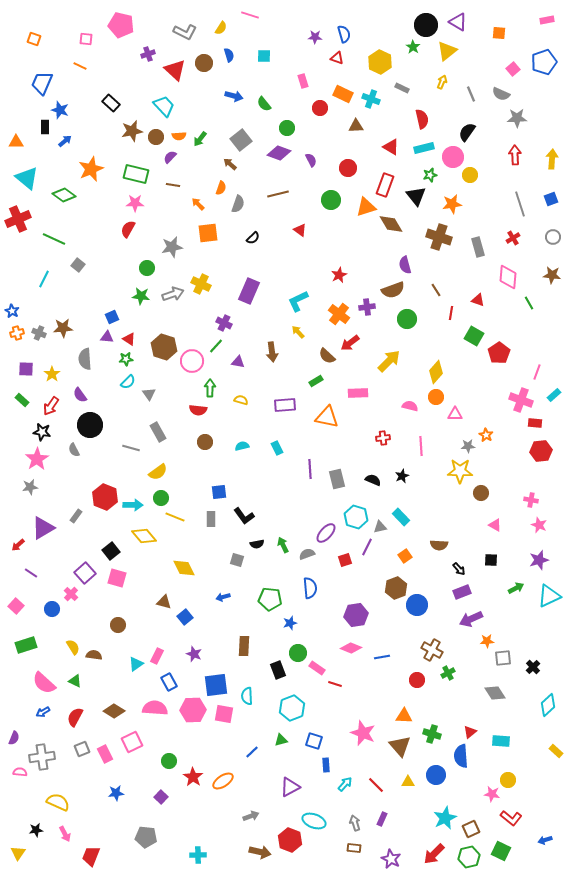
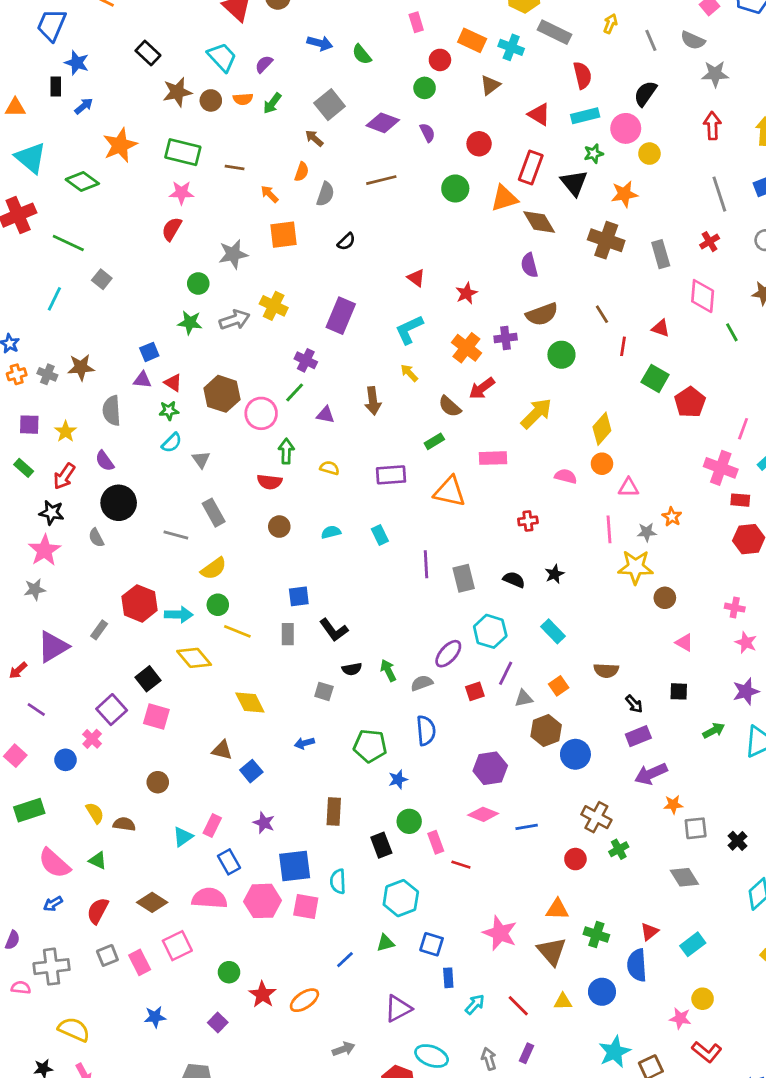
gray rectangle: (402, 88) -> (554, 32), size x1.6
brown triangle: (356, 126) -> (490, 85), turned -35
green circle: (287, 128) -> (425, 88), moved
purple semicircle: (170, 157) -> (264, 64), moved
red triangle: (300, 230) -> (416, 278), moved
purple semicircle: (405, 265) -> (529, 265), moved
pink line: (421, 446) -> (609, 529), moved
gray triangle: (380, 527) -> (524, 698), moved
pink rectangle: (317, 668) -> (436, 842), turned 35
cyan rectangle: (501, 741) -> (693, 944), turned -42

